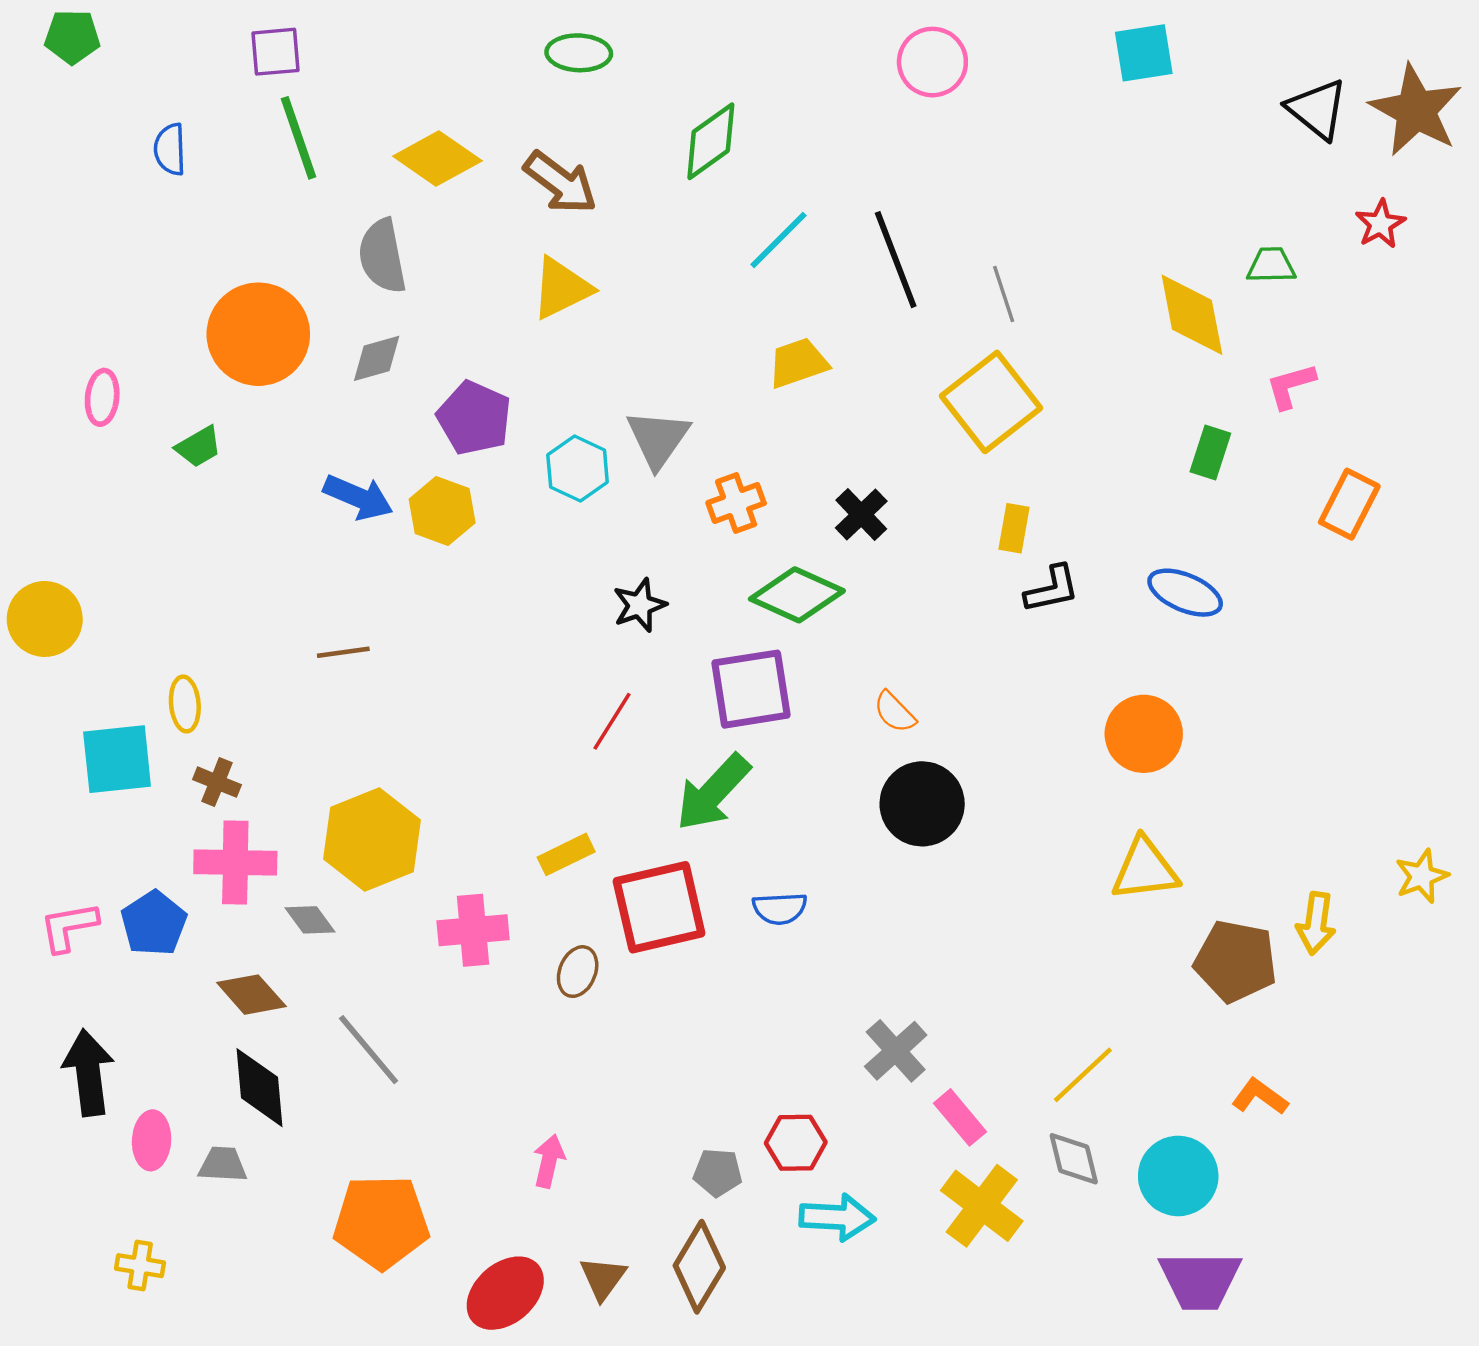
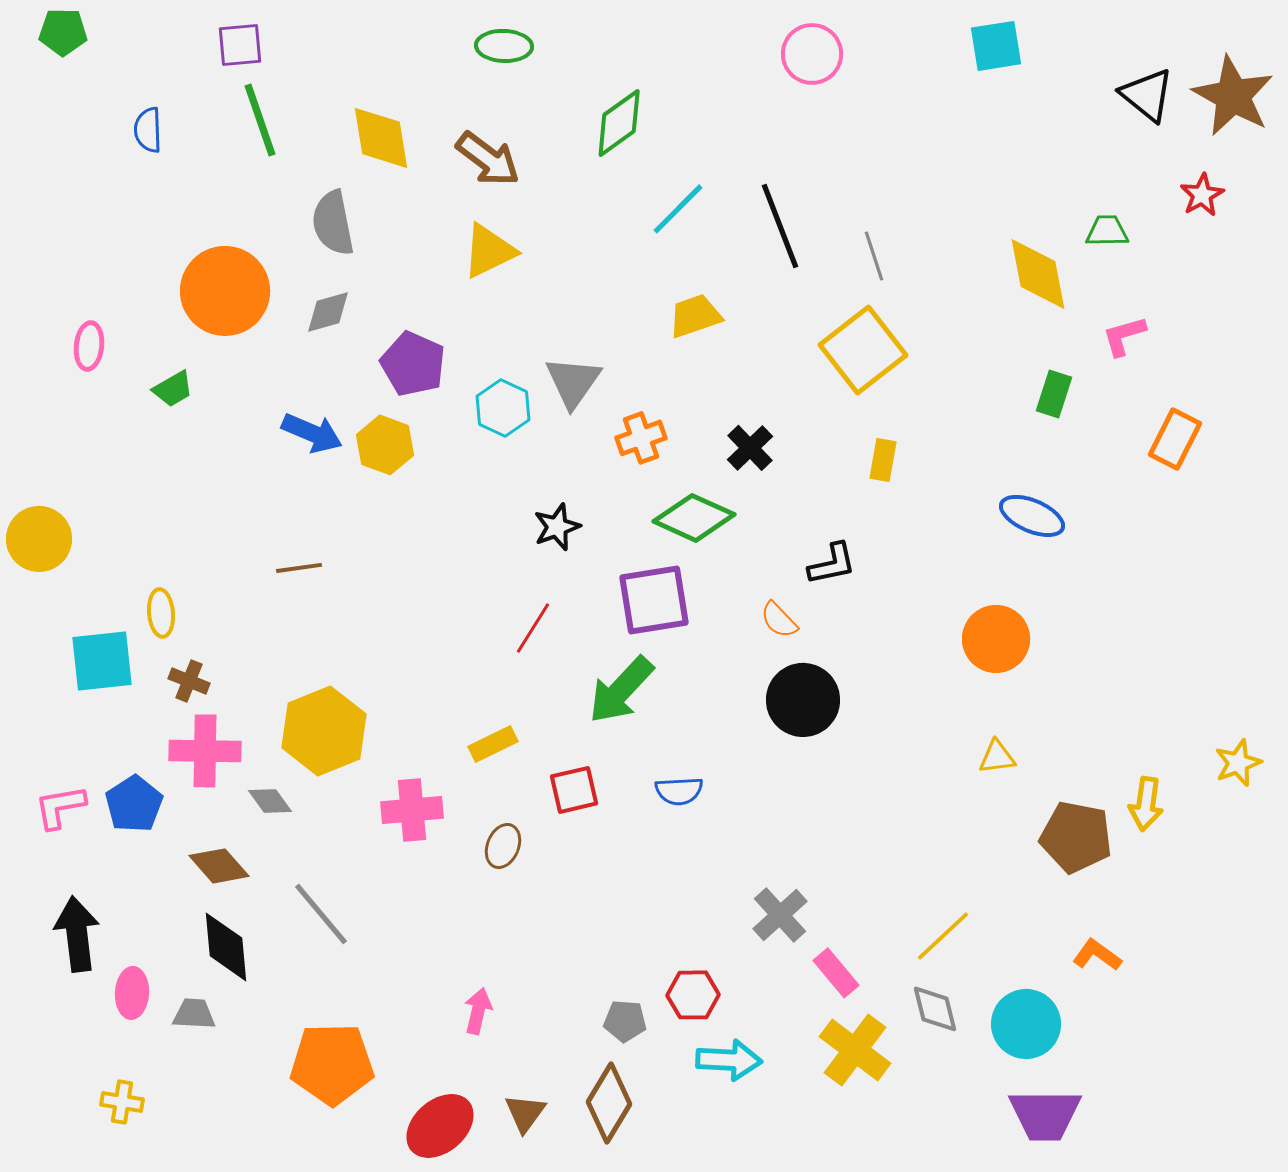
yellow diamond: (437, 158) -> (381, 138), turned 46
black L-shape: (1052, 589) -> (832, 564), moved
yellow triangle: (1145, 869) -> (997, 757), size x0.6
red square: (659, 907) -> (574, 790), size x0.6

